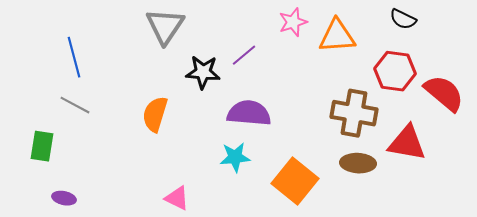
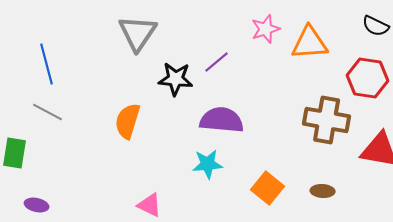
brown ellipse: (358, 163) -> (323, 191), moved, size x0.7
orange square: (295, 181) -> (268, 188), size x0.7

